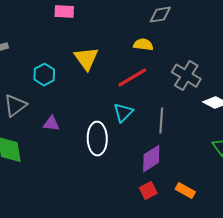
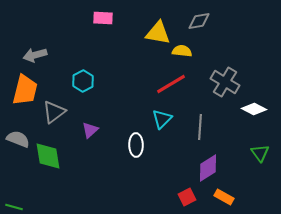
yellow triangle: (86, 59) -> (158, 33), moved, turned -44
purple triangle: (51, 124) -> (90, 130), turned -48
white ellipse: (97, 139) -> (136, 145), size x0.7
purple diamond: (151, 159) -> (208, 168), moved

